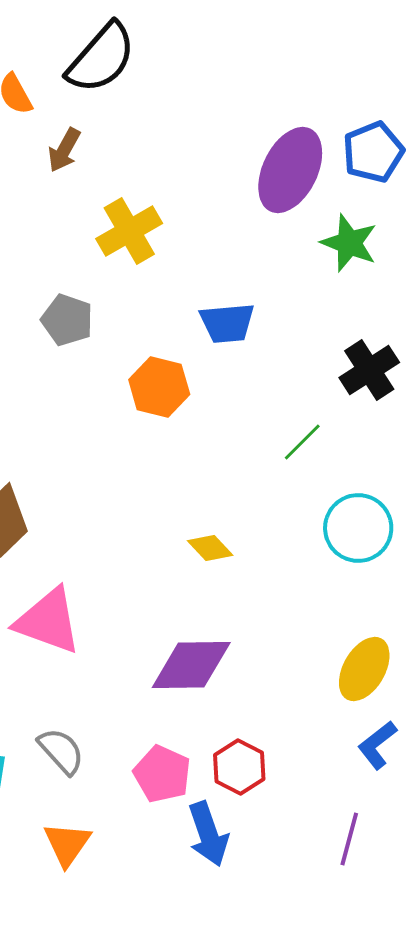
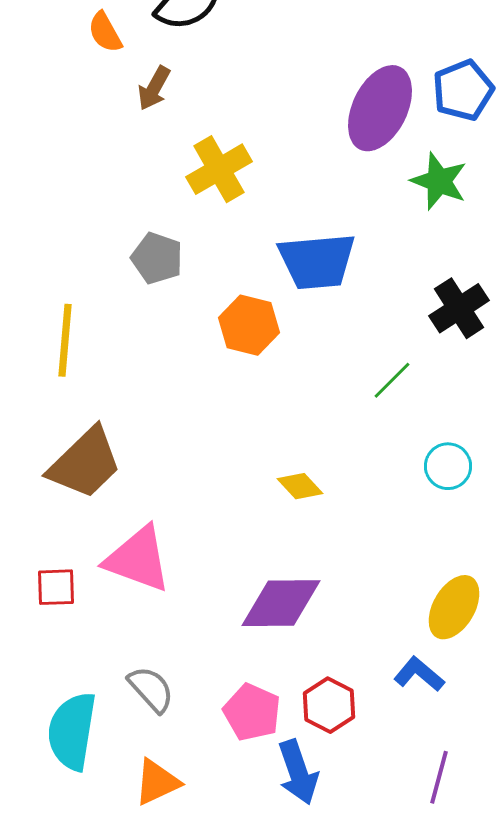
blue trapezoid: (227, 323) -> (317, 261), size x1.4
cyan circle: (358, 528) -> (448, 466), size x0.7
blue L-shape: (377, 745) -> (419, 674), moved, turned 78
orange triangle: (67, 844) -> (157, 782), turned 30

